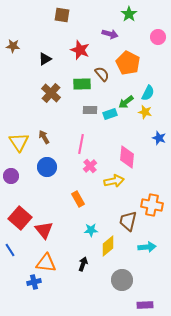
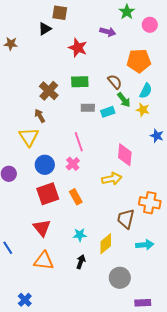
pink circle: (158, 37) -> (150, 25), moved
black triangle: (45, 59) -> (45, 29), moved
orange pentagon: (128, 63) -> (139, 61), moved, turned -30
brown semicircle: (102, 74) -> (115, 82), moved
green arrow: (126, 102) -> (124, 100), turned -91
brown arrow: (44, 137) -> (40, 116), moved
yellow triangle: (19, 142) -> (29, 137), moved
pink line: (81, 144) -> (79, 142), turned -30
pink cross: (90, 166) -> (73, 164), moved
red square: (20, 218) -> (48, 194), moved, turned 30
cyan star: (91, 230) -> (80, 235), moved
blue cross: (34, 282) -> (25, 300), moved, turned -32

